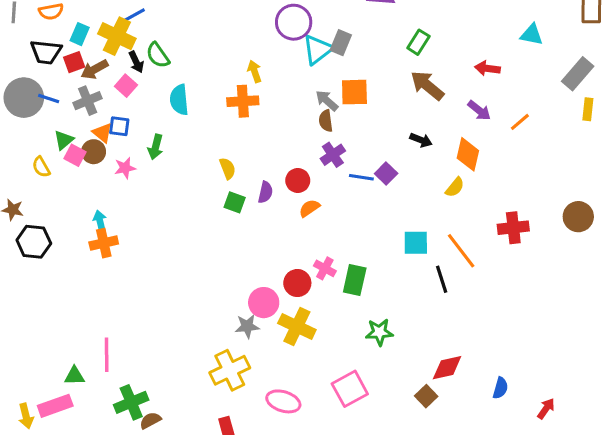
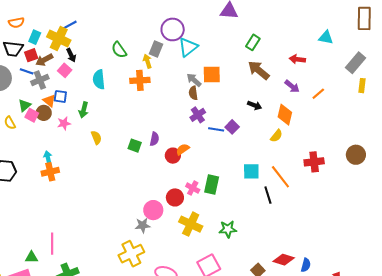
gray rectangle: (341, 43) -> (156, 49), moved
green semicircle: (158, 55) -> (119, 50), moved
blue line: (49, 99) -> (27, 71), moved
yellow semicircle: (228, 168) -> (96, 138), moved
red circle: (298, 181) -> (173, 156), moved
green rectangle: (355, 280) -> (212, 185), moved
yellow cross: (297, 327) -> (191, 224), moved
red diamond: (447, 368) -> (284, 260), moved, turned 30

